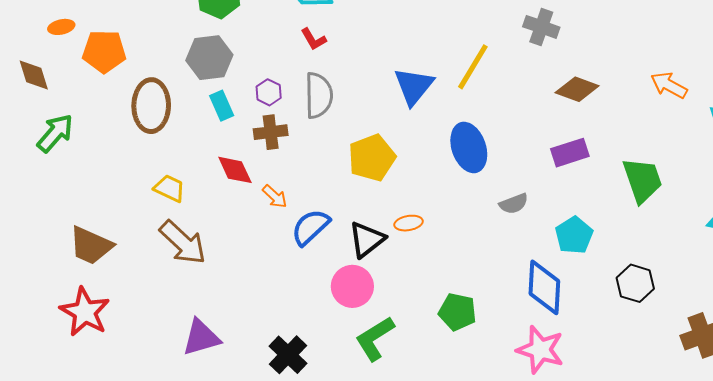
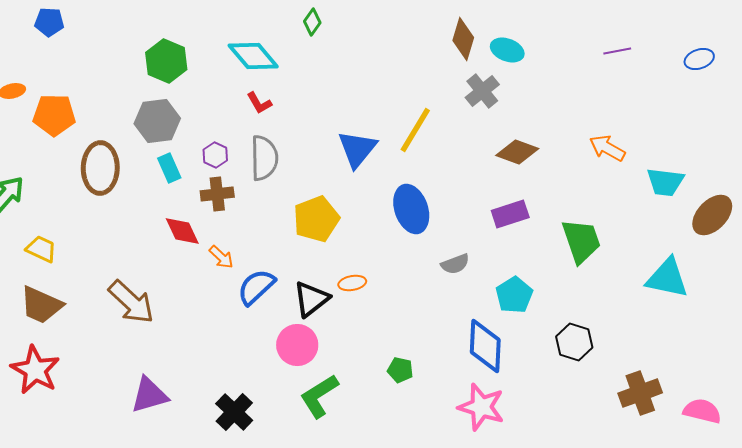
gray cross: (541, 27) -> (482, 91), turned 32
yellow trapezoid: (170, 188) -> (41, 249), moved
green pentagon: (458, 312) -> (400, 370), size x0.7

